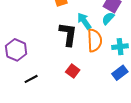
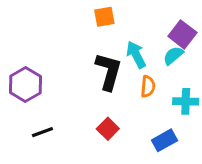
orange semicircle: (95, 40) -> (148, 86), size x0.6
blue rectangle: (120, 73) -> (164, 140), moved

